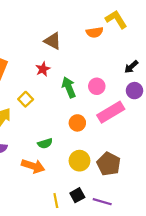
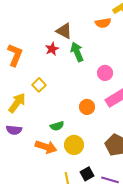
red star: (43, 69) -> (52, 49), moved
green arrow: (69, 87) -> (77, 52), moved
yellow circle: (80, 161) -> (74, 145), moved

